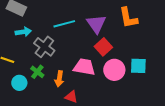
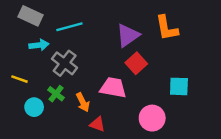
cyan line: (64, 24) -> (69, 27), moved
purple triangle: (96, 24) -> (128, 35), turned 30
pink circle: (114, 70) -> (152, 118), moved
orange arrow: (59, 79) -> (83, 102), turned -35

